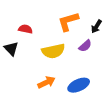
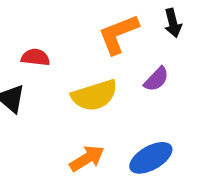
black arrow: (96, 26) -> (173, 23), moved, turned -40

